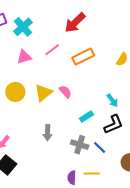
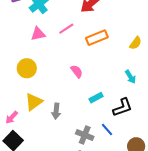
yellow triangle: (43, 93) -> (34, 102), moved
cyan arrow: (112, 100) -> (130, 77), moved
gray cross: (80, 145) -> (85, 135), moved

